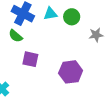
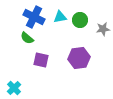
gray star: (96, 35) -> (103, 29), moved
purple hexagon: (71, 72) -> (79, 58), moved

